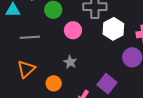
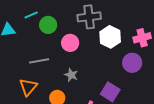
gray line: (30, 37) -> (39, 61), moved

